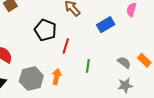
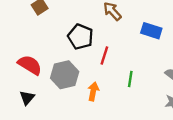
blue rectangle: (106, 25) -> (151, 31), turned 48
gray hexagon: (31, 79) -> (65, 75), moved

